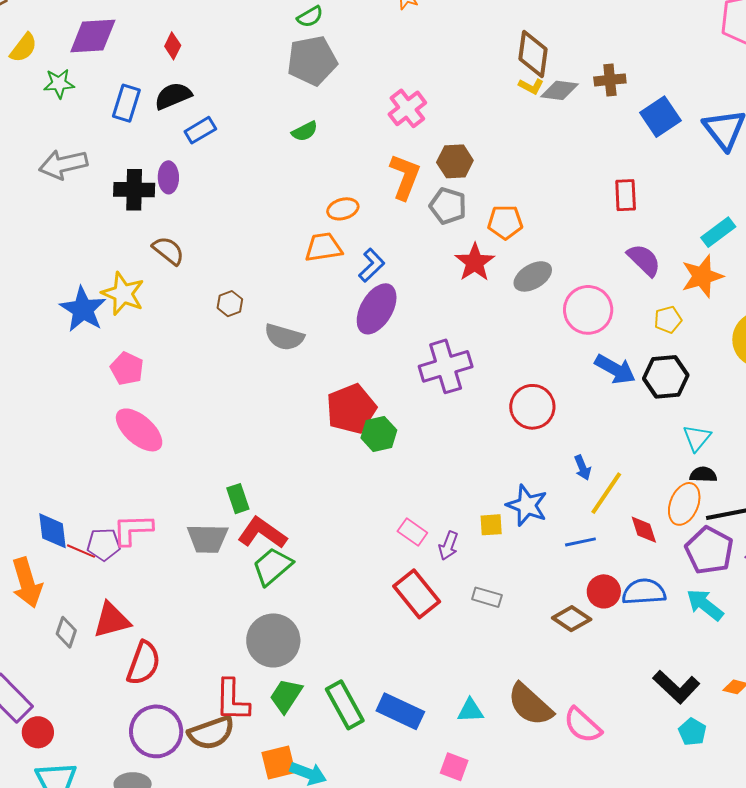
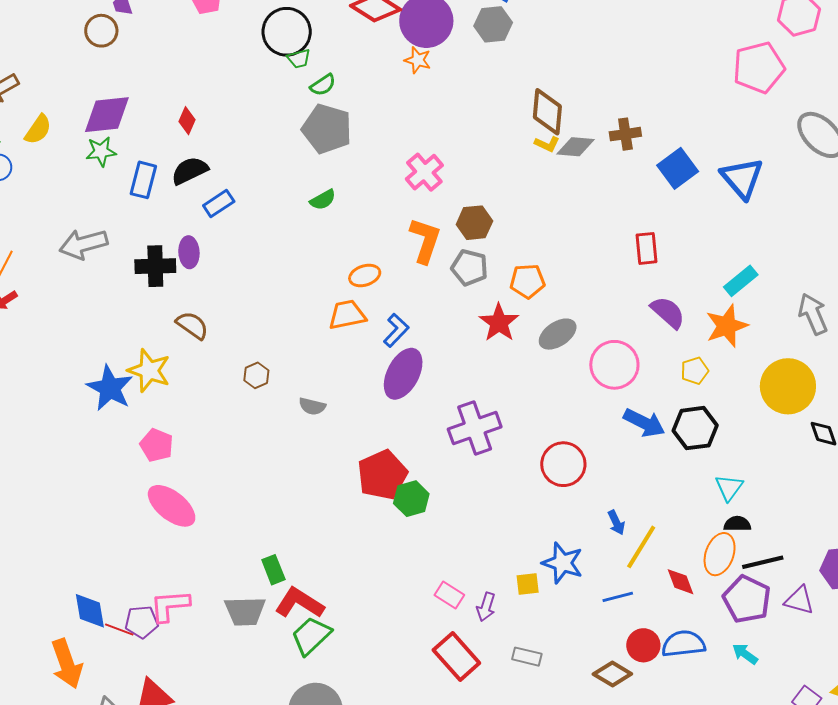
gray pentagon: (312, 61) -> (327, 129), turned 30
green star: (59, 83) -> (101, 152), moved
gray semicircle: (284, 337) -> (312, 406), size x0.7
cyan arrow: (705, 605) -> (745, 654), size x0.7

